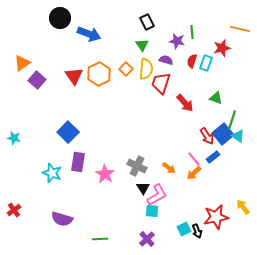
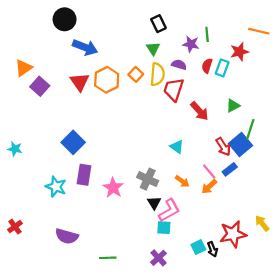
blue arrow: (89, 34) -> (85, 47), moved
green triangle: (216, 98) -> (233, 106), turned -48
cyan triangle: (238, 136) -> (177, 147), moved

